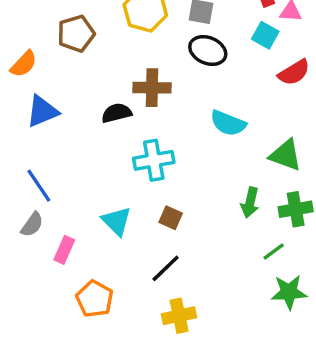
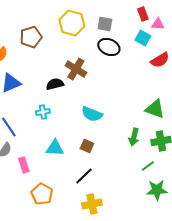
brown cross: (152, 88) -> (76, 69), turned 30
cyan semicircle: (228, 123) -> (92, 114), moved
cyan cross: (154, 160) -> (43, 112), moved, size x0.6
cyan triangle: (117, 221) -> (55, 148), turned -42
pink rectangle: (64, 250) -> (24, 165), turned -42

